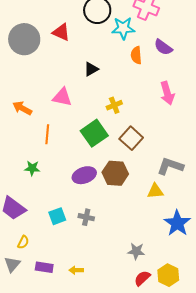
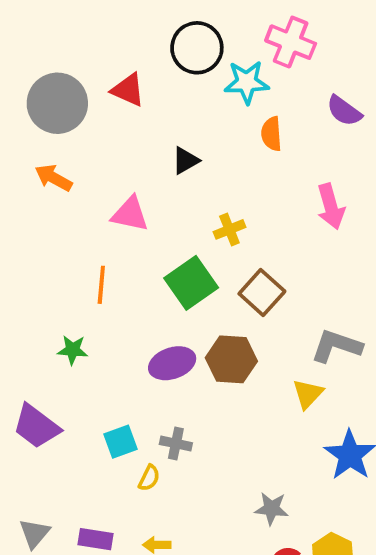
purple semicircle: (163, 47) -> (344, 111), moved
orange arrow: (22, 108) -> (54, 178), moved
yellow triangle: (155, 191) -> (308, 394), turned -42
yellow semicircle: (23, 242) -> (149, 478), moved

